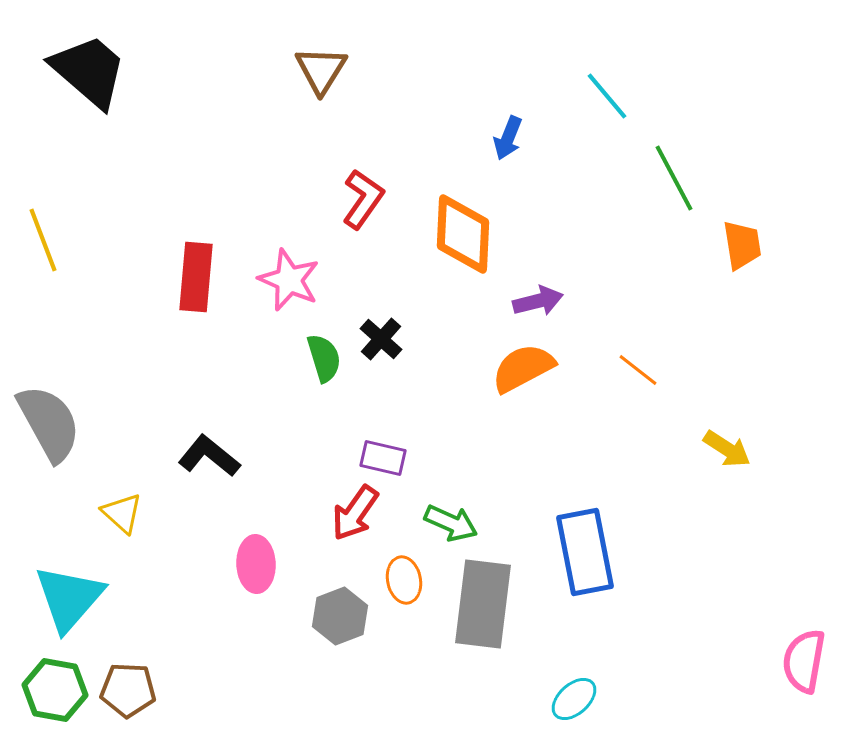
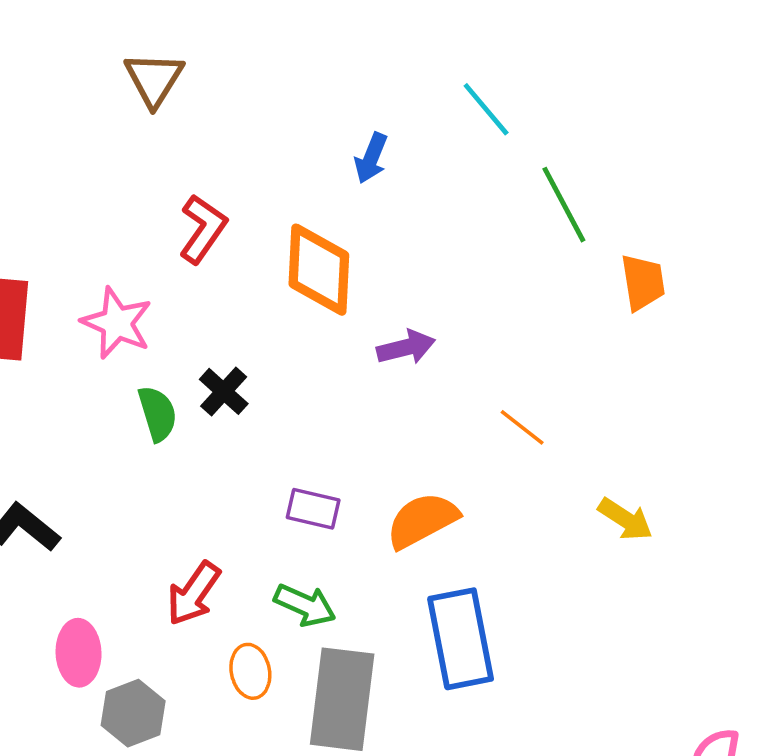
orange semicircle: (523, 368) -> (422, 520), moved
purple rectangle: (383, 458) -> (313, 509), moved
gray hexagon: (340, 616) -> (133, 713), moved

